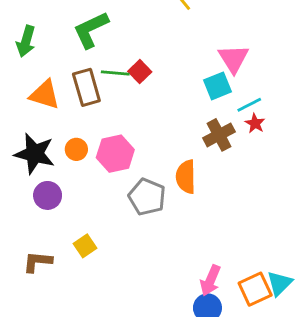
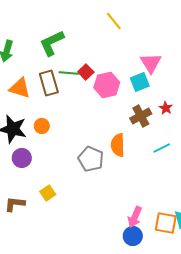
cyan line: (249, 105) -> (162, 148), moved
pink hexagon: (115, 154) -> (107, 85), moved
orange square: (255, 289) -> (166, 223), turned 35

